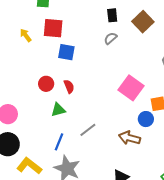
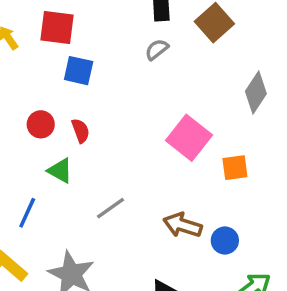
green triangle: (58, 110) -> (60, 171), turned 42
blue circle: (146, 119) -> (225, 241), moved
blue line: (59, 142) -> (27, 213), moved

